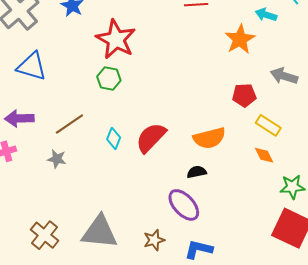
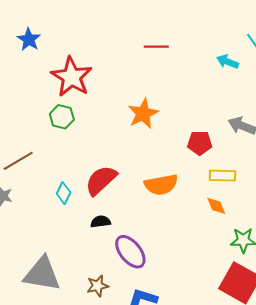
orange star: (240, 39) -> (143, 114), moved
yellow rectangle: (268, 125) -> (222, 176), turned -35
cyan diamond: (114, 138) -> (64, 193), moved
black semicircle: (197, 172) -> (101, 222), moved

